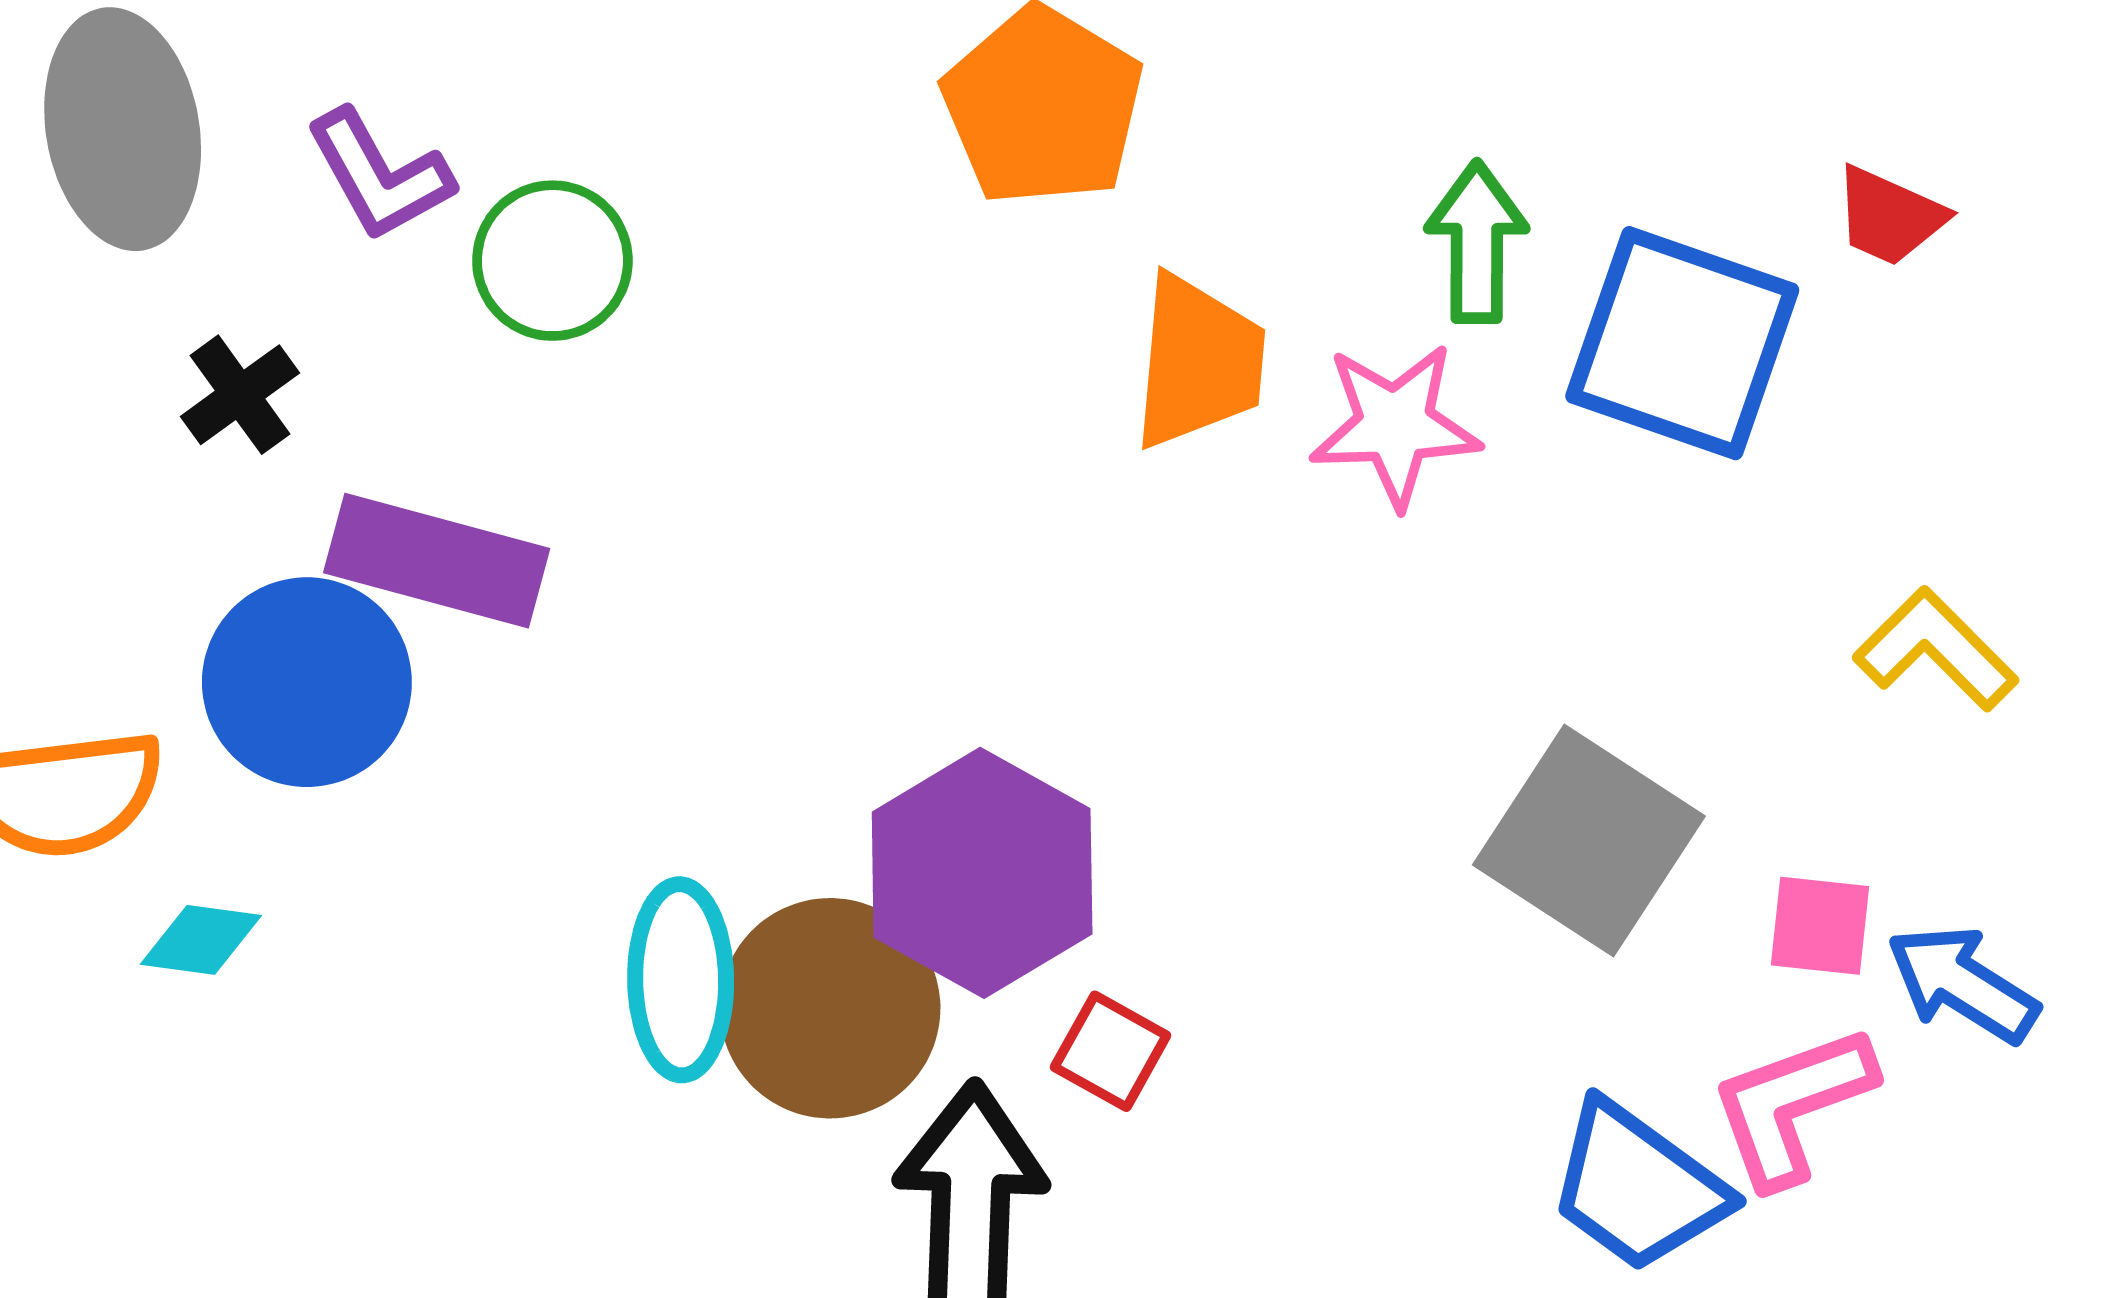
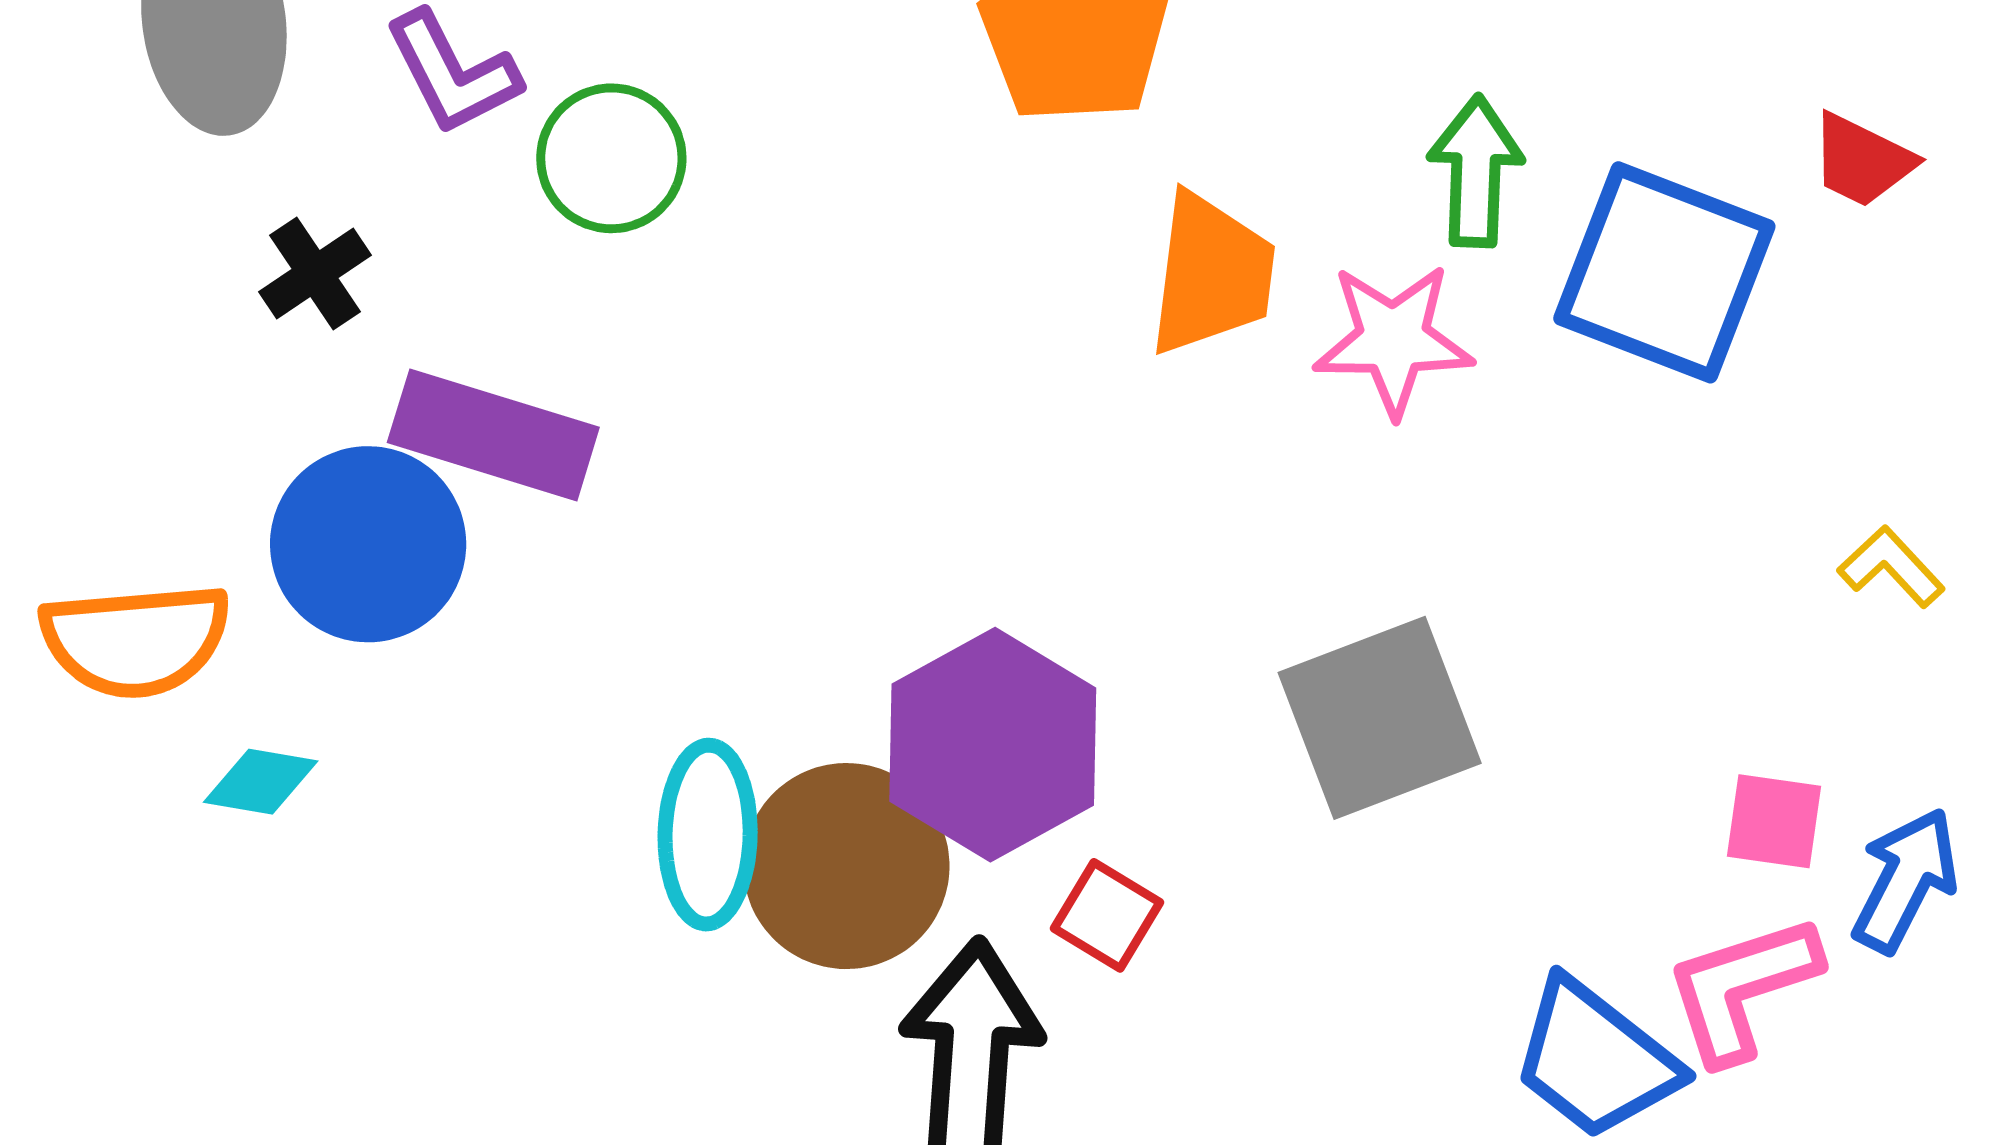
yellow L-shape: (1936, 649) -> (1891, 567), size x0.7
gray square: (1589, 840) -> (1380, 718), moved, turned 34
blue arrow: (1962, 984) -> (1905, 880), turned 83

